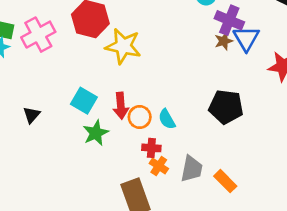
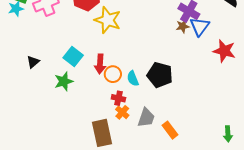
black pentagon: (226, 107) -> (160, 75), moved
green star: (96, 133) -> (64, 81), moved

